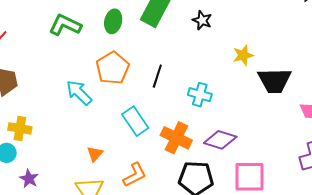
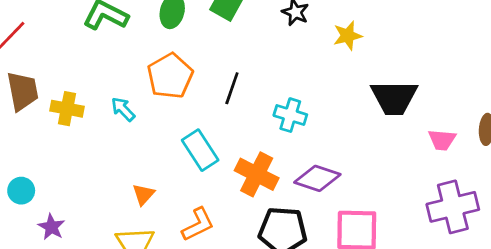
yellow star: (243, 55) -> (348, 36), moved
cyan arrow: (79, 93) -> (123, 109), size x0.7
yellow cross: (20, 128) -> (67, 109), moved

